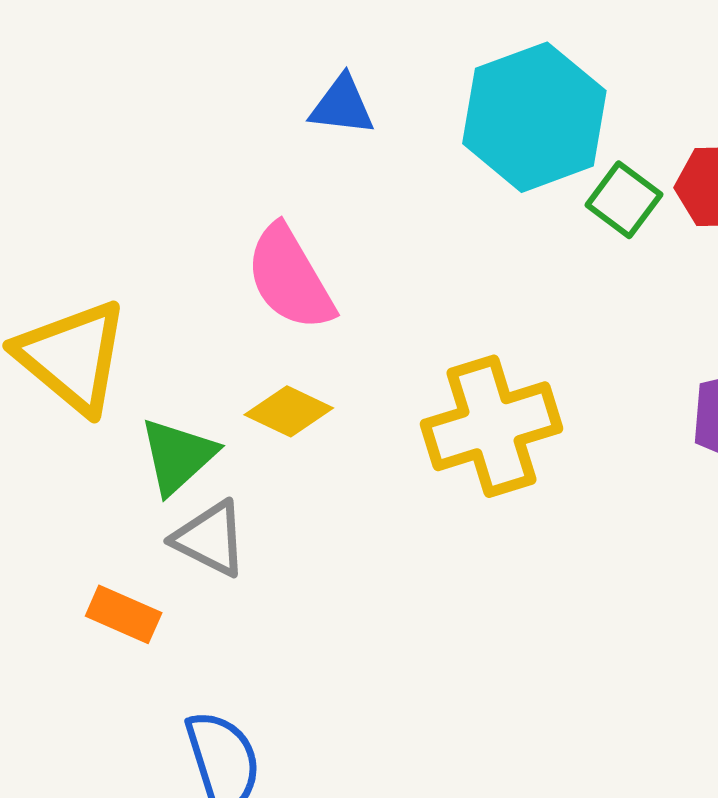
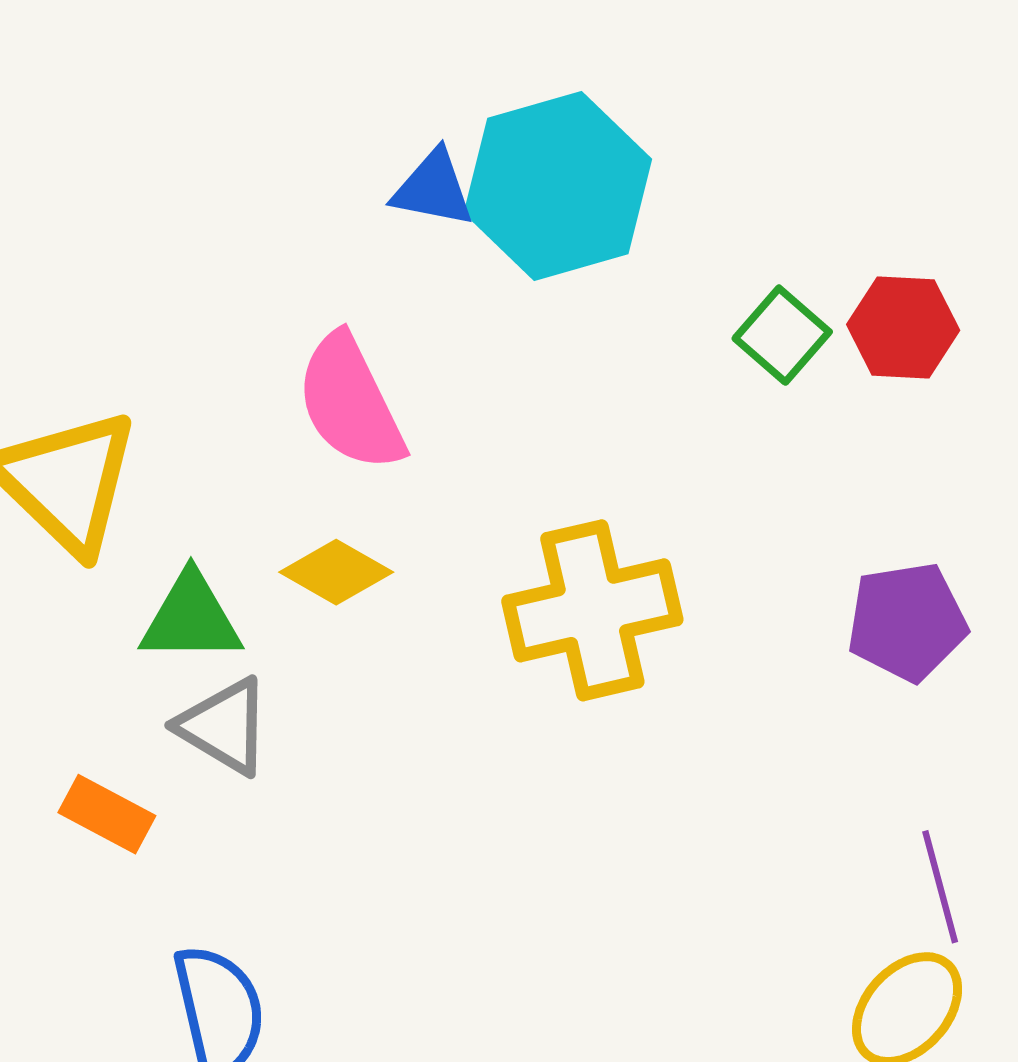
cyan hexagon: (534, 117) -> (558, 186), moved
green triangle: (178, 456) -> (191, 618), turned 38

